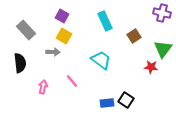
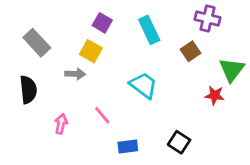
purple cross: (162, 13) -> (207, 18), moved
purple square: (62, 16) -> (102, 23), moved
blue rectangle: (107, 103) -> (128, 147), moved

